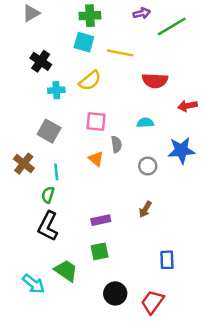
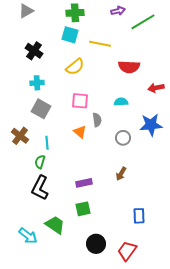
cyan cross: (56, 90) -> (37, 83), moved

